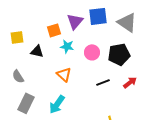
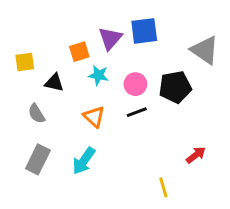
gray triangle: (127, 22) -> (205, 50), moved
gray semicircle: (18, 76) -> (37, 114), moved
black line: (103, 82) -> (137, 112), moved
red arrow: (130, 82) -> (196, 155), moved

